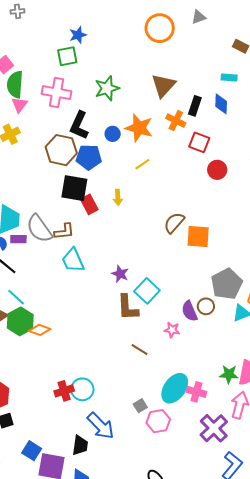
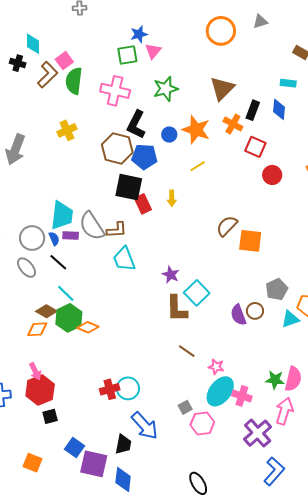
pink triangle: (20, 105) -> (153, 51), moved
gray pentagon: (227, 284) -> (277, 289), size x0.7
pink star: (172, 330) -> (216, 367), moved

